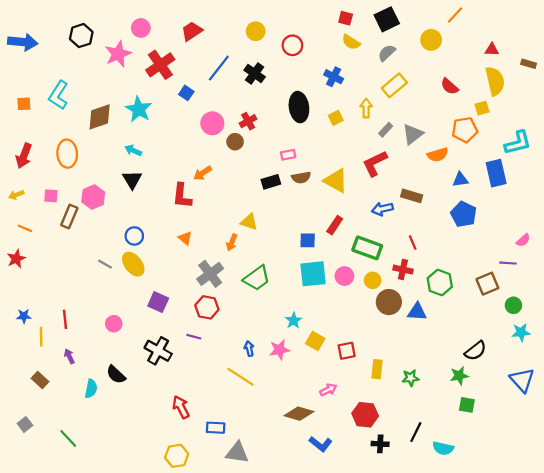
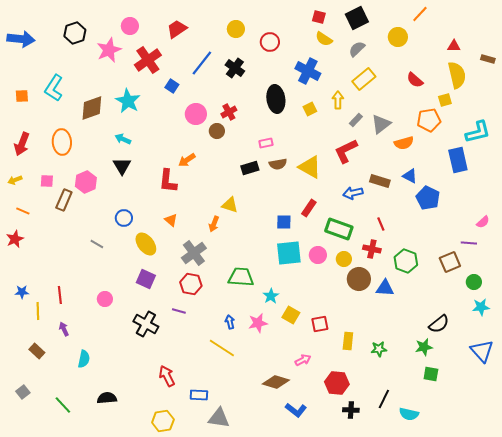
blue cross: (334, 77) -> (308, 71), size x1.4
blue triangle: (460, 180) -> (410, 176), moved, turned 35
yellow ellipse: (133, 264) -> (146, 244), moved
green trapezoid: (257, 278) -> (241, 277), moved, turned -140
black semicircle: (116, 375) -> (107, 398), moved, turned 132

